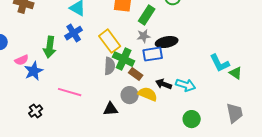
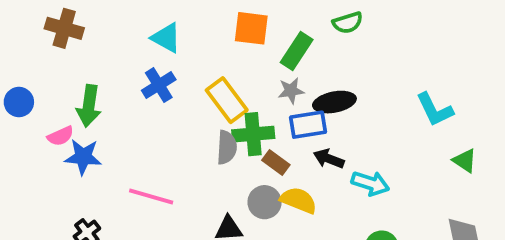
green arrow: (50, 47) -> (89, 106), moved
green cross: (124, 59) -> (253, 134), turned -30
cyan L-shape: (220, 63) -> (435, 110), moved
blue star: (34, 71) -> (83, 157), turned 30
black arrow: (164, 84) -> (329, 159), moved

